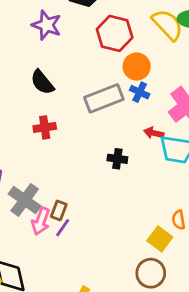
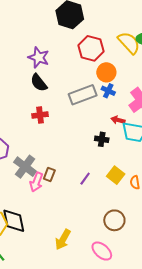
purple star: (47, 25) -> (39, 58), moved
black cross: (117, 159) -> (102, 139), moved
purple line: (63, 228) -> (85, 179), moved
yellow square: (160, 239) -> (116, 175), moved

